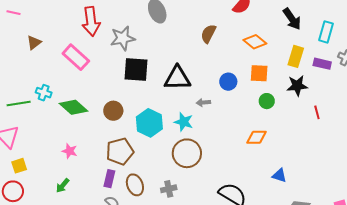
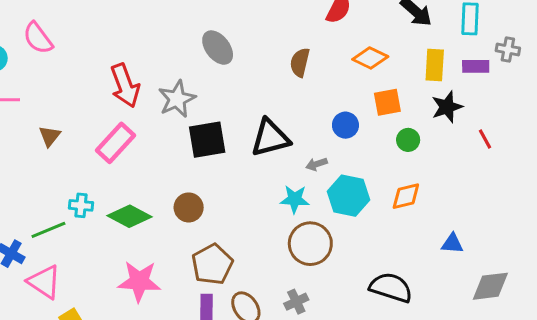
pink rectangle: (76, 57) -> (116, 143), turned -76
cyan hexagon: (149, 123) -> (348, 196), moved
pink star: (70, 151) -> (139, 281), size x1.8

